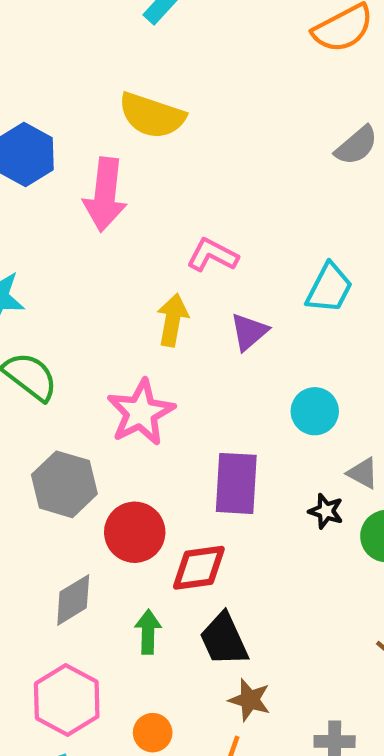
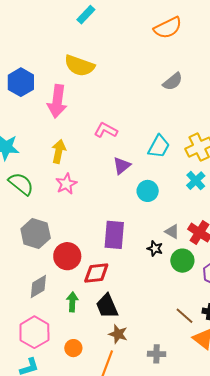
yellow arrow: (173, 320) -> (59, 151), moved
cyan circle: (315, 411) -> (148, 191), moved
pink star: (141, 412) -> (66, 184), moved, size x0.7

